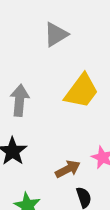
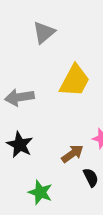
gray arrow: (20, 100) -> (19, 97), turned -96

